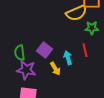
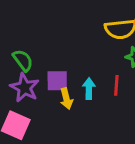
purple square: (44, 50) -> (57, 81), moved, turned 35
green semicircle: (20, 53) -> (23, 60), turned 133

